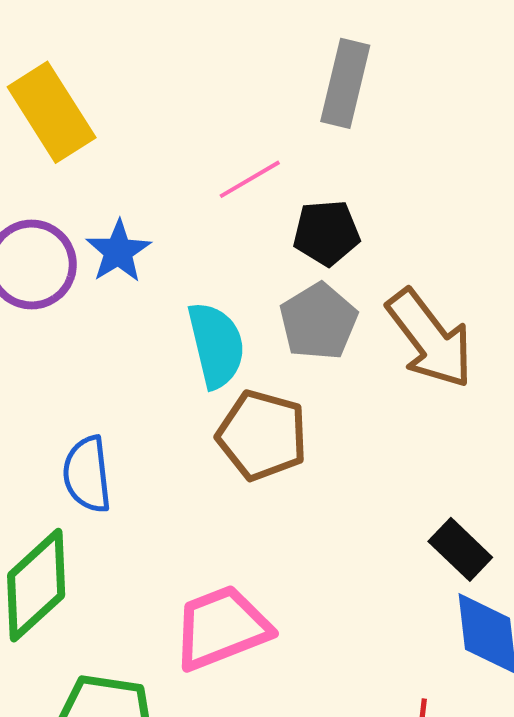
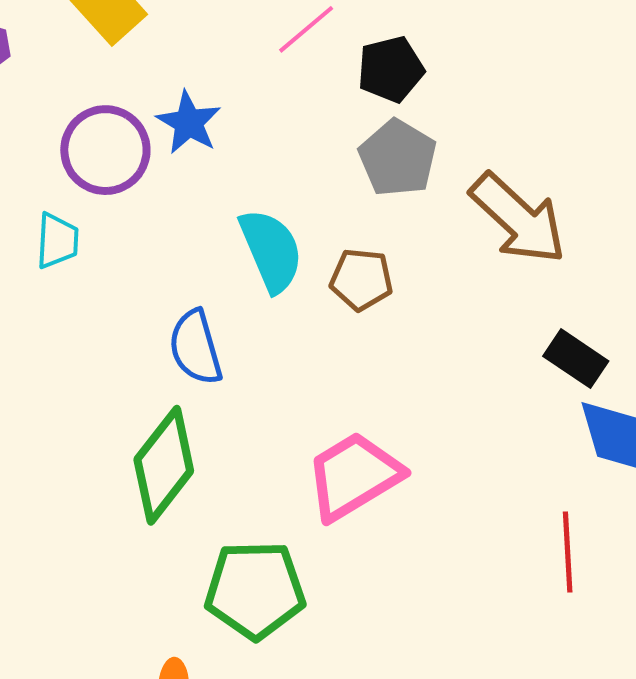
brown arrow: (430, 339) -> (518, 219), moved
cyan semicircle: (216, 345) -> (271, 250), moved
brown pentagon: (262, 435) -> (361, 279), size x0.7

